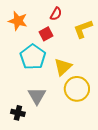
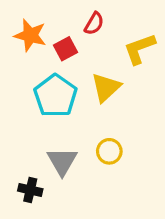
red square: (46, 34) -> (66, 49), moved
yellow triangle: (63, 67) -> (106, 87), moved
yellow circle: (77, 89) -> (109, 151), moved, size x0.6

